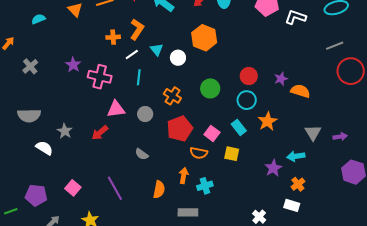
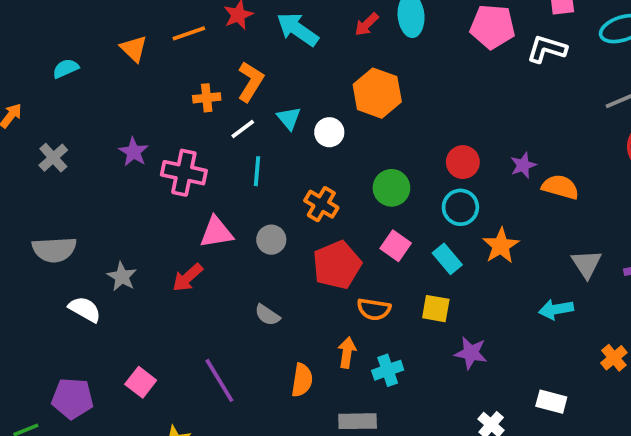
pink square: (212, 133) -> (396, 246), moved
purple star: (273, 168) -> (471, 353), moved, turned -30
orange cross: (298, 184) -> (614, 358), moved

